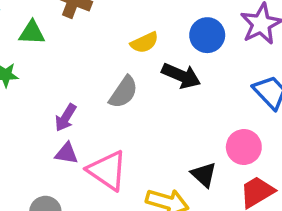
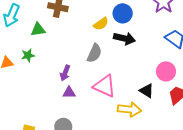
blue circle: (207, 35) -> (123, 13), moved
pink triangle: (107, 170) -> (105, 86), moved

